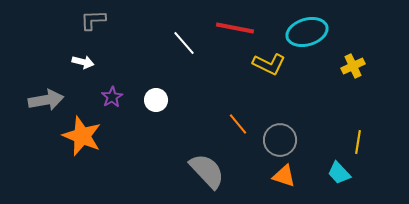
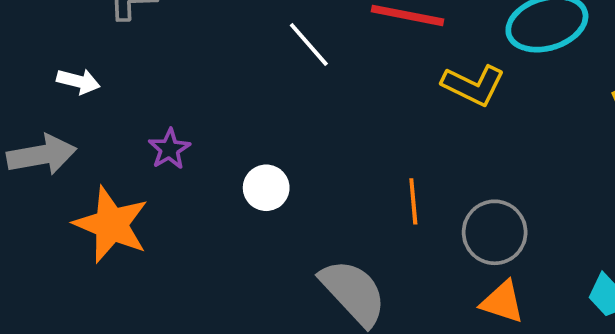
white arrow: (83, 62) -> (78, 81), moved
white circle: (156, 100) -> (266, 188), moved
orange line: (238, 124) -> (413, 201), turned 35

